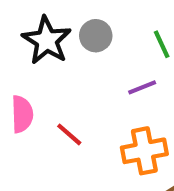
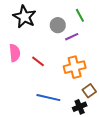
gray circle: (96, 36) -> (58, 25), moved

